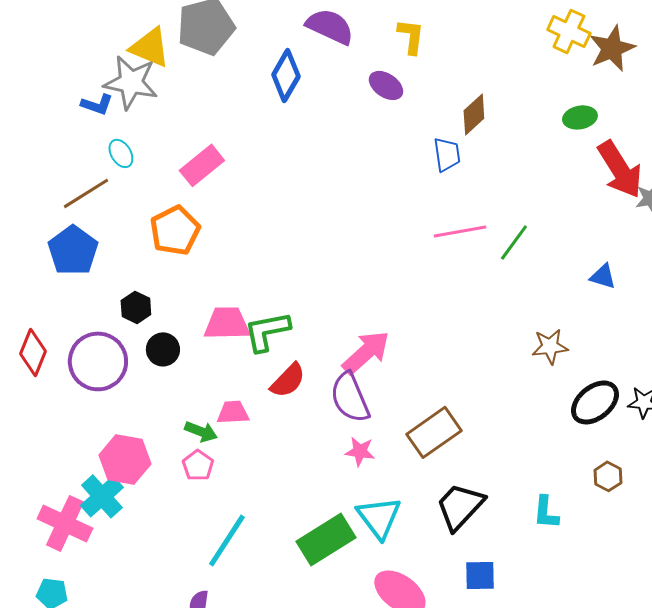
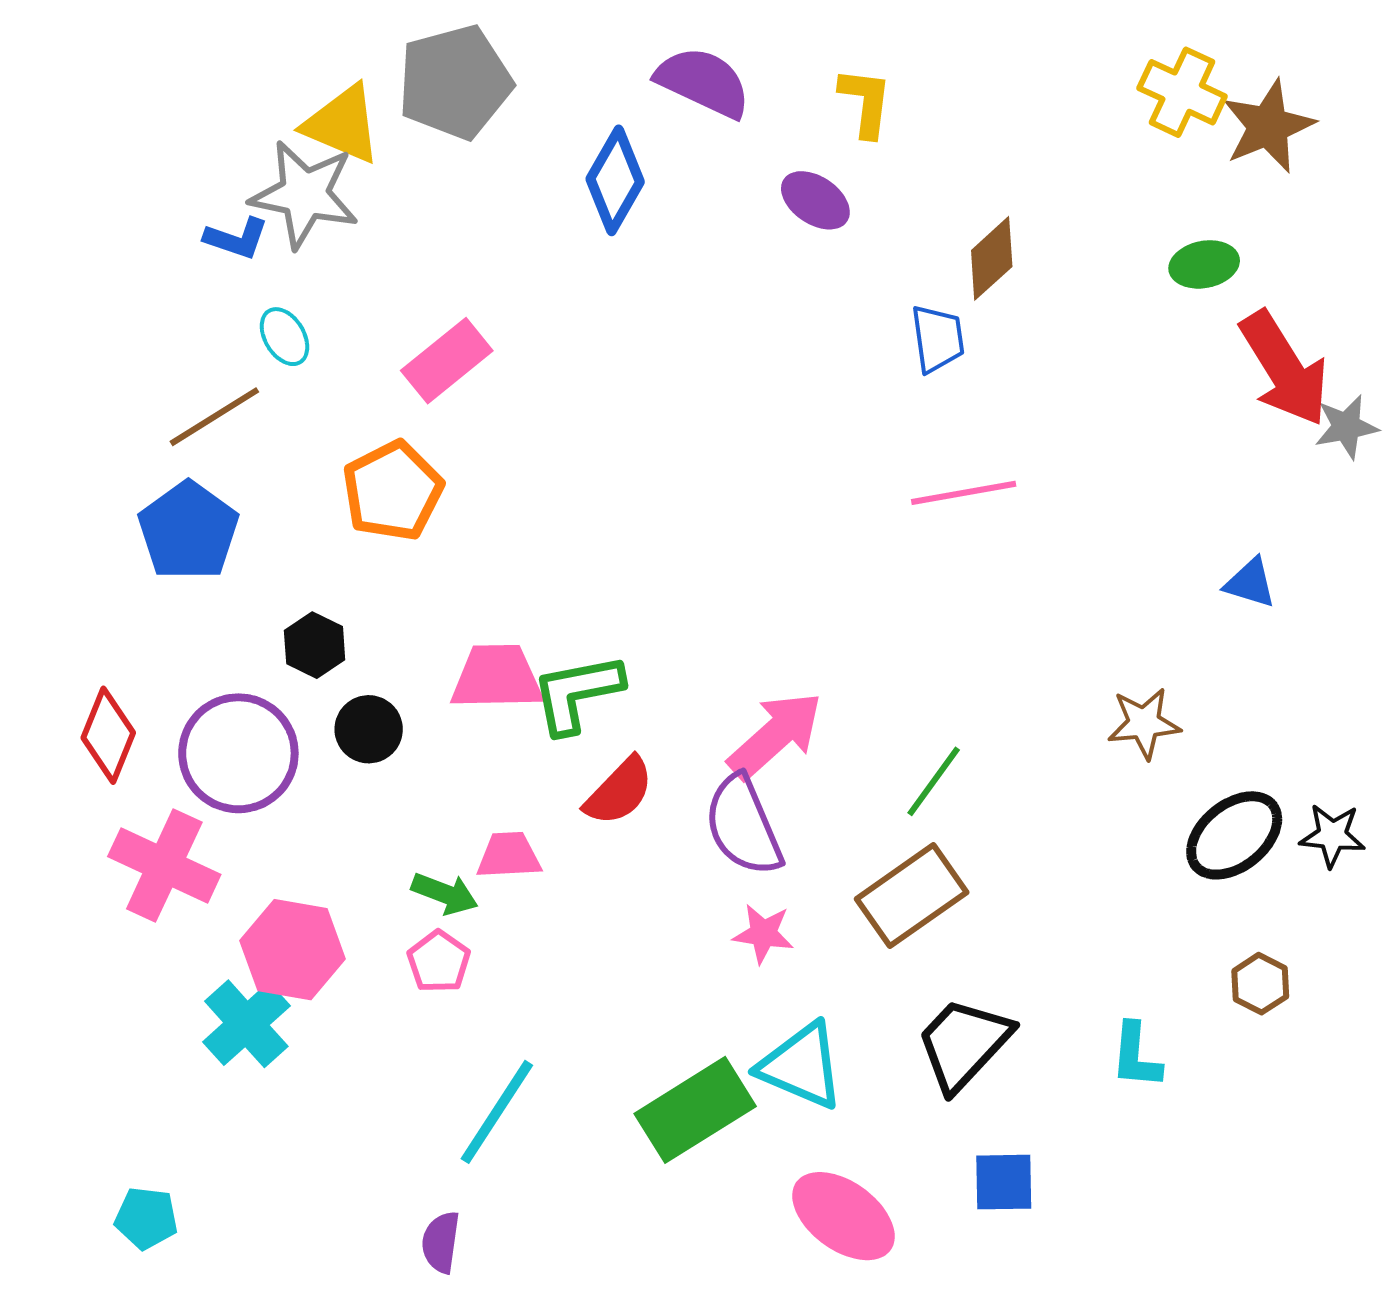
green line: (514, 242) -> (934, 781), moved
cyan triangle: (379, 517) -> (801, 1066), turned -30
pink cross: (65, 523) -> (164, 866), moved

